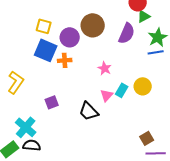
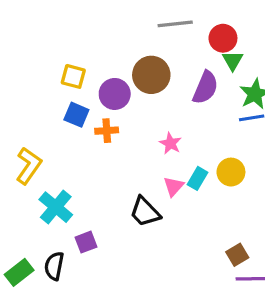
green triangle: (144, 16) -> (233, 61), turned -32
blue square: (46, 50) -> (76, 115), size x0.7
purple square: (52, 102) -> (86, 242), moved
cyan cross: (26, 127) -> (56, 207), moved
black semicircle: (32, 145) -> (54, 266), turned -84

